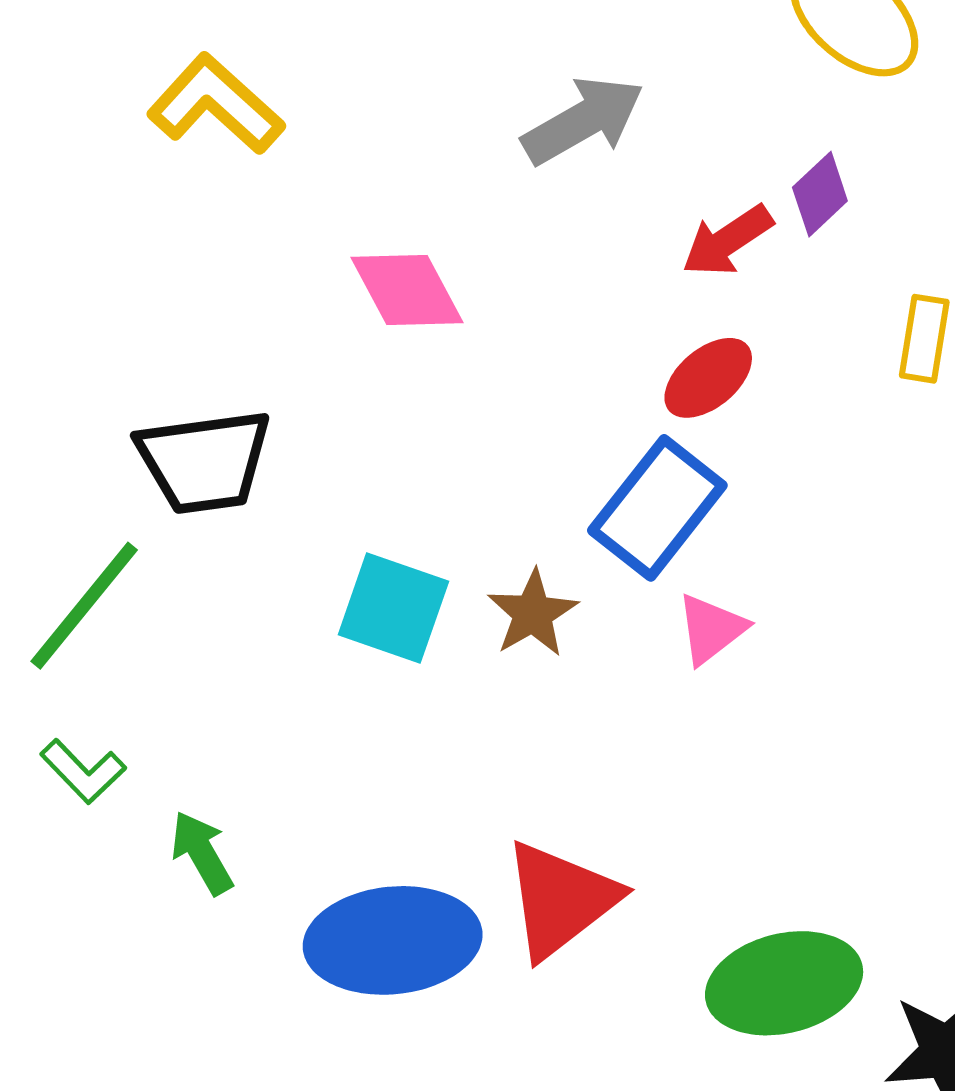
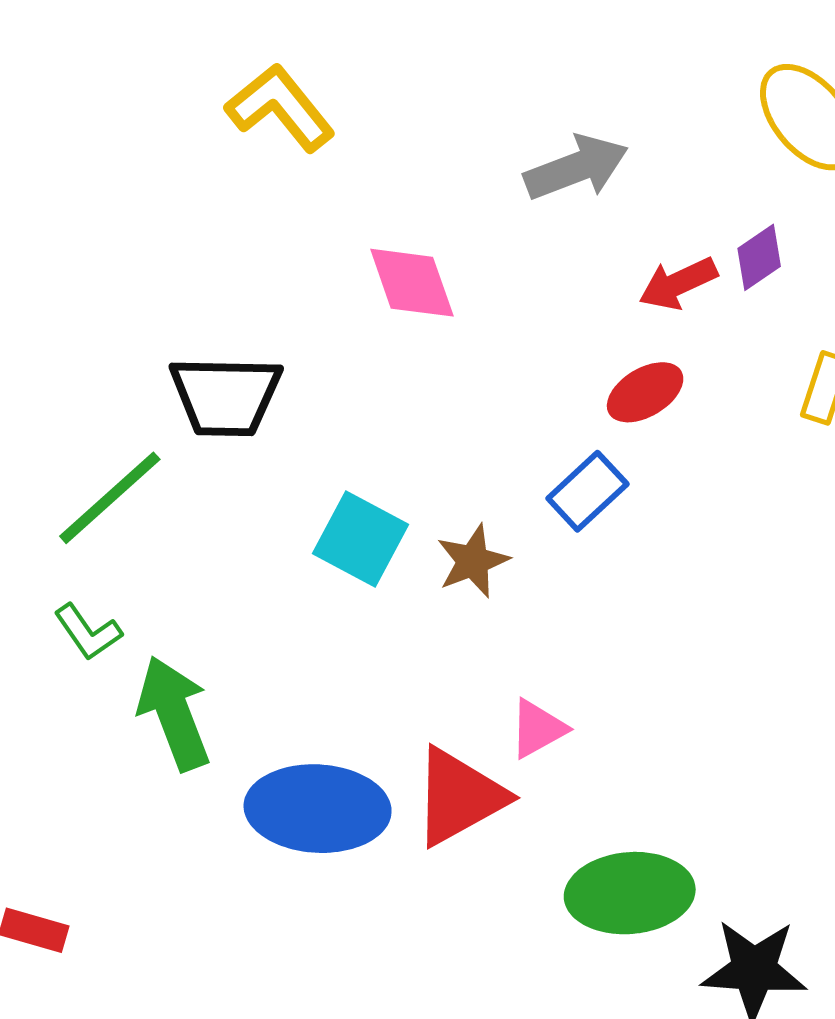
blue rectangle: (657, 508) -> (587, 491), size x0.7
pink triangle: (711, 629) -> (538, 729), moved
green arrow: (202, 853) -> (174, 713), size x1.6

